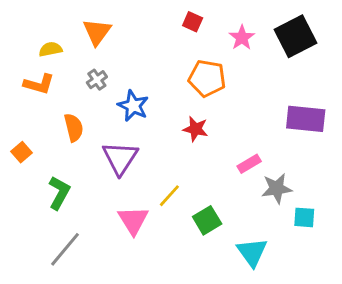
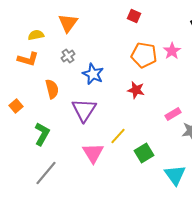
pink star: (242, 38) -> (172, 51), moved

